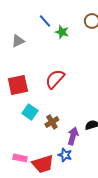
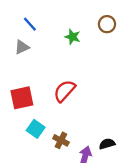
blue line: (45, 21) -> (30, 24), moved
brown cross: (52, 122) -> (61, 140), turned -32

